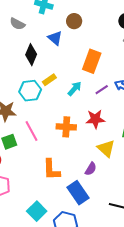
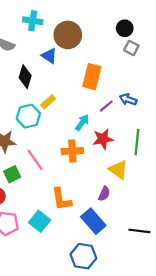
brown circle: (74, 21) -> (68, 35), size x1.6
cyan arrow: (75, 89) -> (82, 123), moved
cyan square: (37, 211) -> (40, 221), moved

